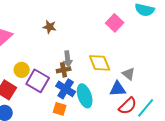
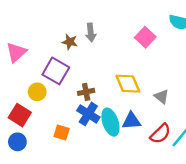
gray arrow: (68, 59) -> (91, 33), moved
purple square: (38, 81) -> (56, 71), moved
blue triangle: (118, 89) -> (131, 121), moved
orange square: (60, 109) -> (62, 133), moved

